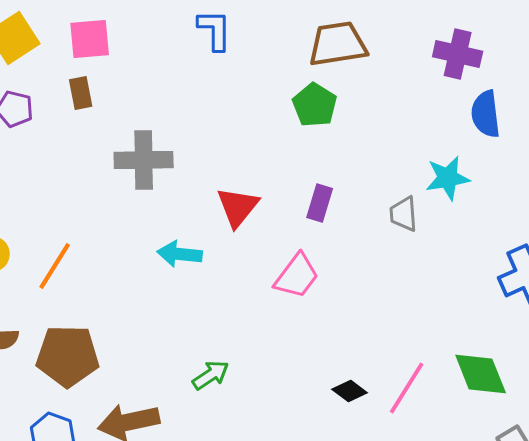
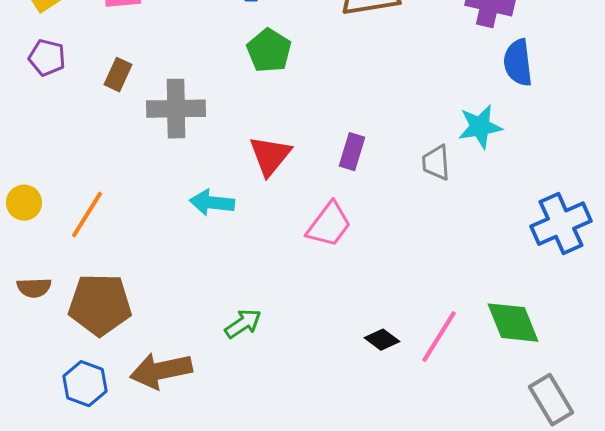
brown rectangle: (81, 93) -> (118, 75), moved, turned 36
green pentagon: (315, 105) -> (269, 51), moved

